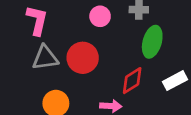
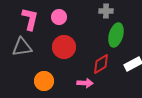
pink circle: (100, 16) -> (59, 17), moved
gray triangle: (45, 58) -> (22, 47), moved

